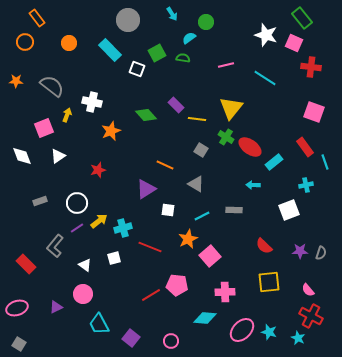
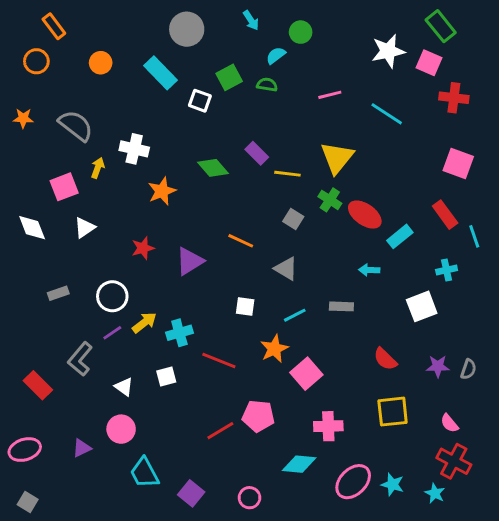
white star: (266, 35) -> (388, 51), turned -30
purple triangle: (146, 189) -> (190, 261), moved

